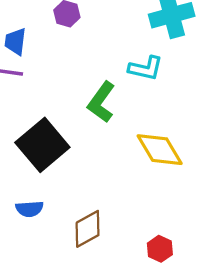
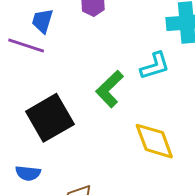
cyan L-shape: (146, 68) -> (155, 66), turned -40

